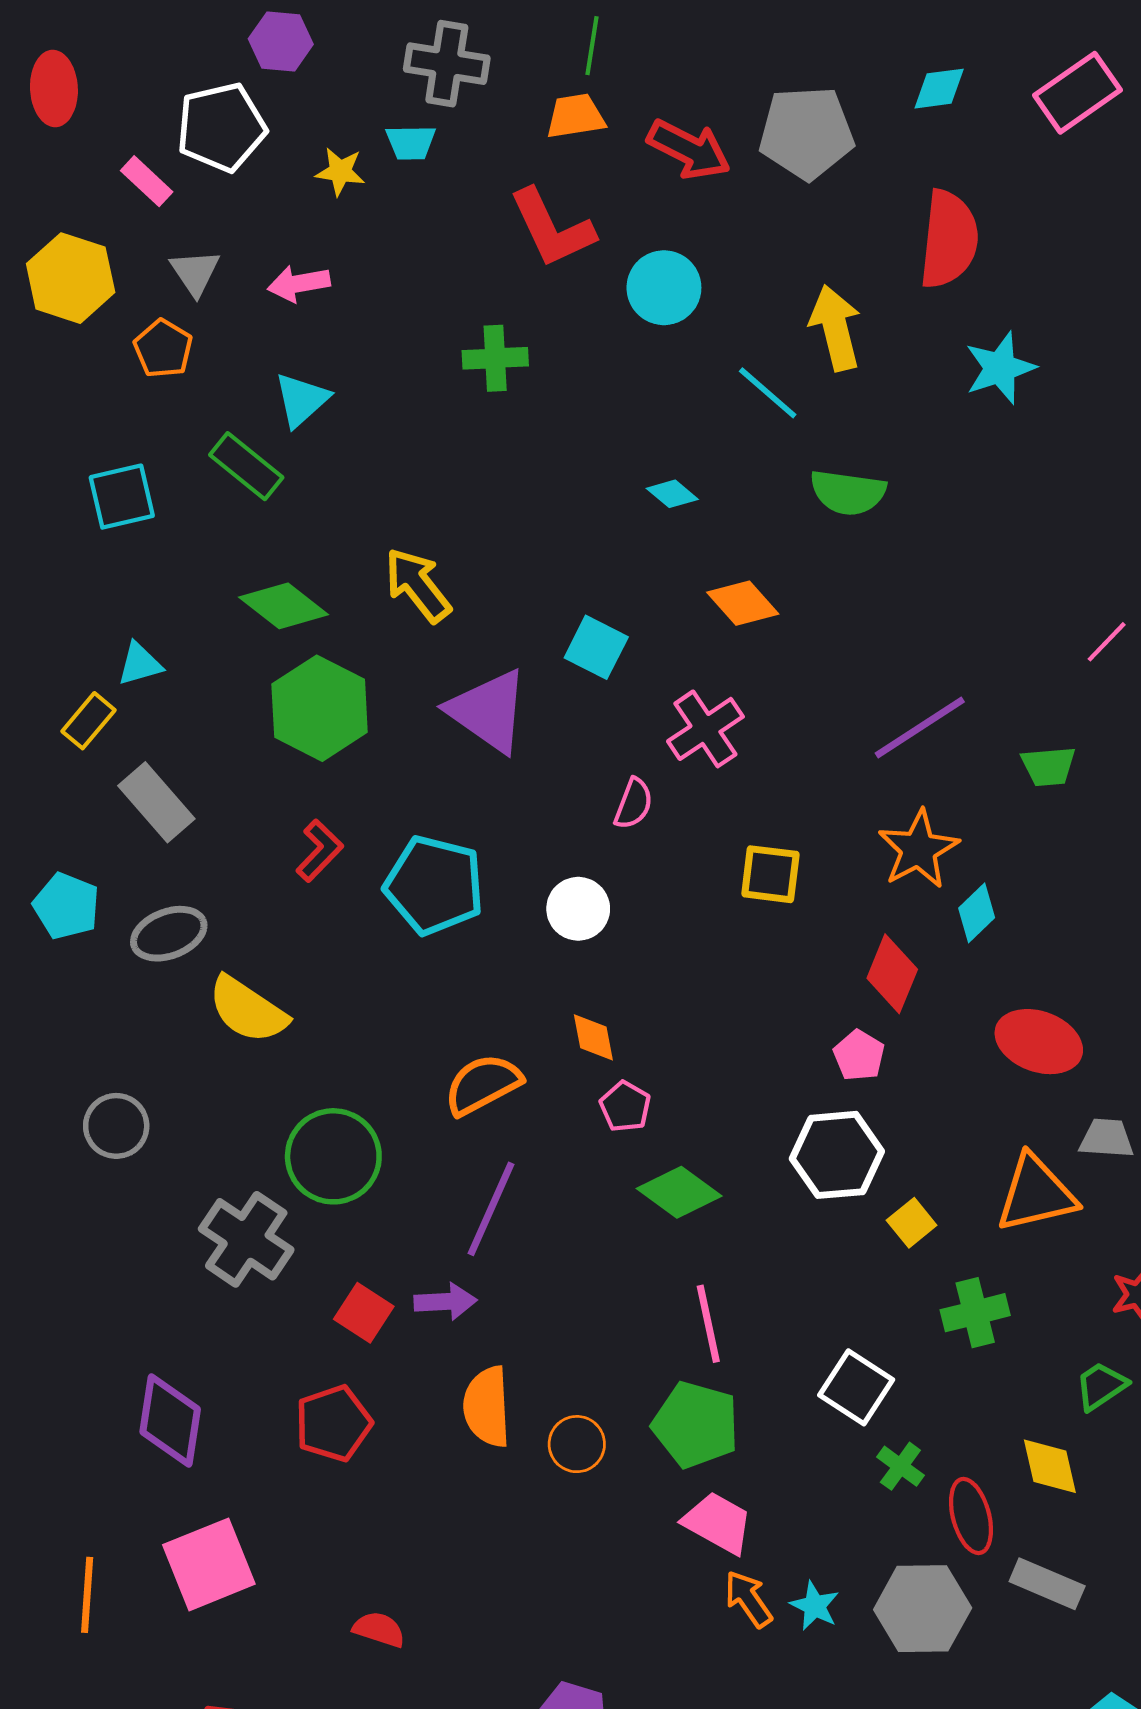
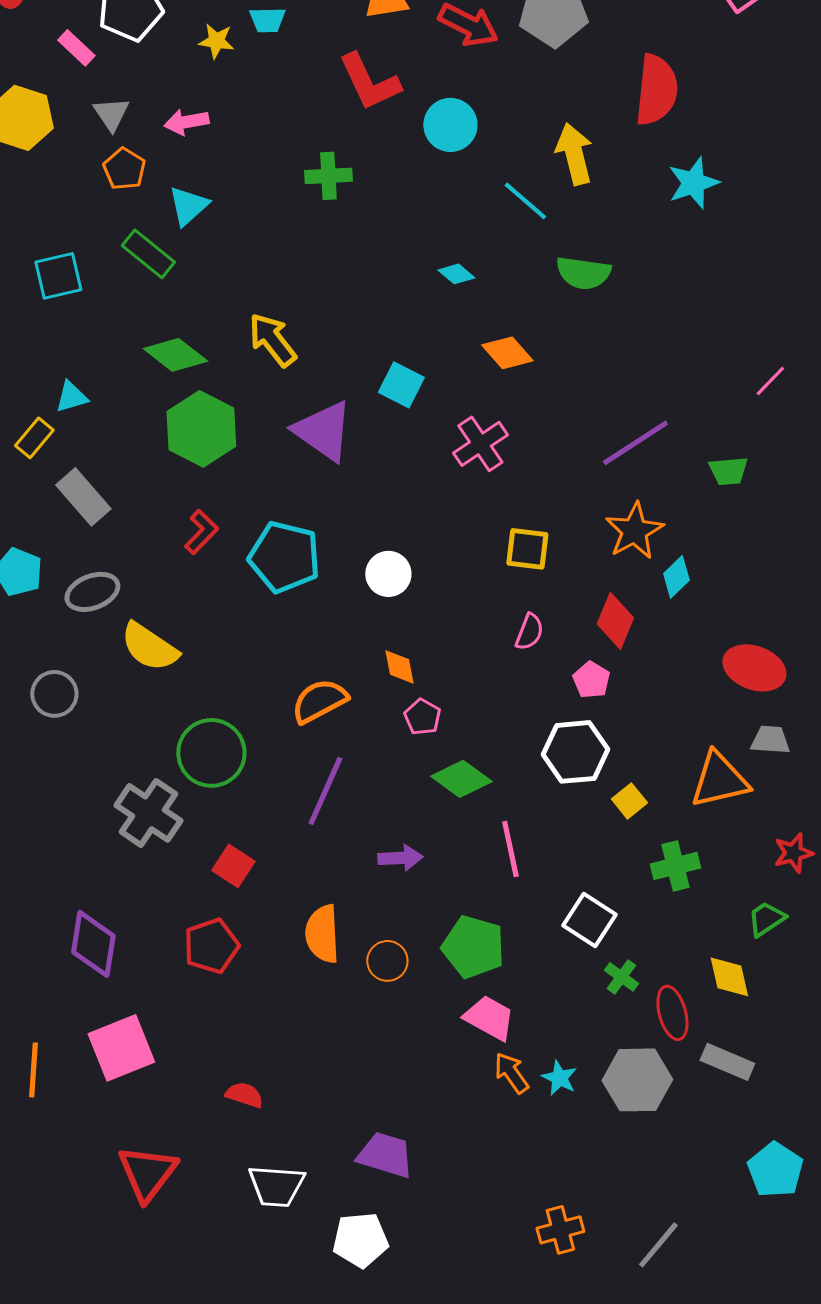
orange pentagon: (163, 349) -> (124, 169), moved
pink semicircle: (634, 804) -> (529, 632), moved
red ellipse: (1039, 1042) -> (754, 668), moved
gray circle: (116, 1126) -> (54, 694), moved
purple arrow: (445, 1302) -> (400, 858), moved
pink line: (708, 1324) -> (510, 849), moved

